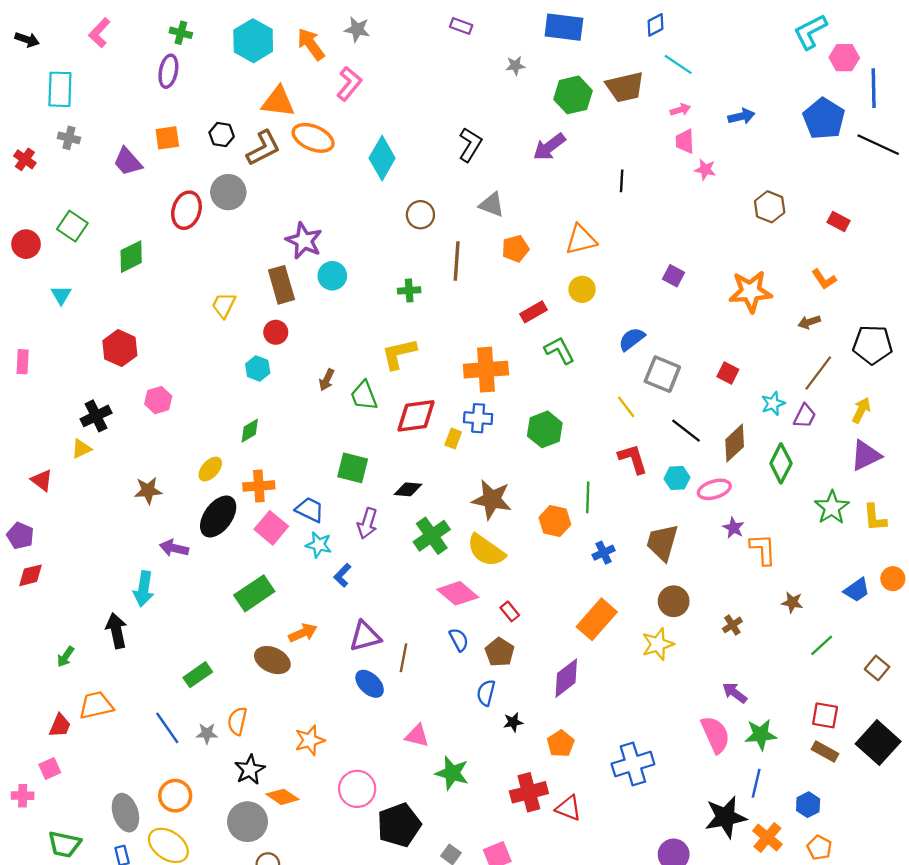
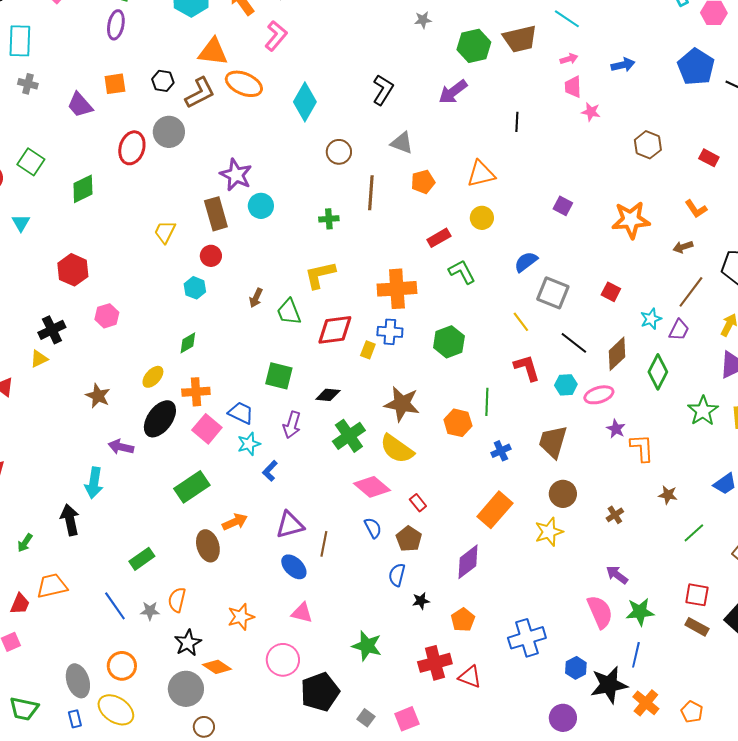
brown star: (148, 491) -> (98, 396), turned 30
cyan star: (319, 545) -> (249, 444), turned -30
brown ellipse: (272, 660) -> (208, 546), turned 48
pink triangle: (417, 736) -> (302, 613), moved
blue hexagon: (808, 805) -> (576, 668), moved

